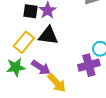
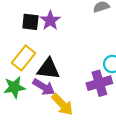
black triangle: (48, 35) -> (48, 69), moved

